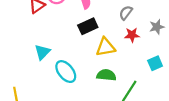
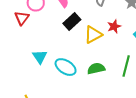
red star: (132, 35) -> (114, 26), moved
green semicircle: (106, 75) -> (96, 69), moved

